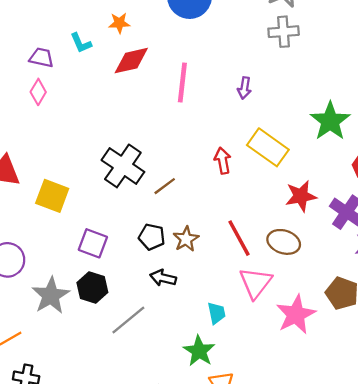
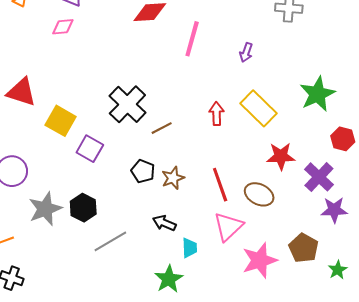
pink diamond: (38, 92) -> (63, 27), turned 45
purple square: (93, 243) -> (90, 149), moved
black arrow: (163, 278) -> (164, 223), moved

